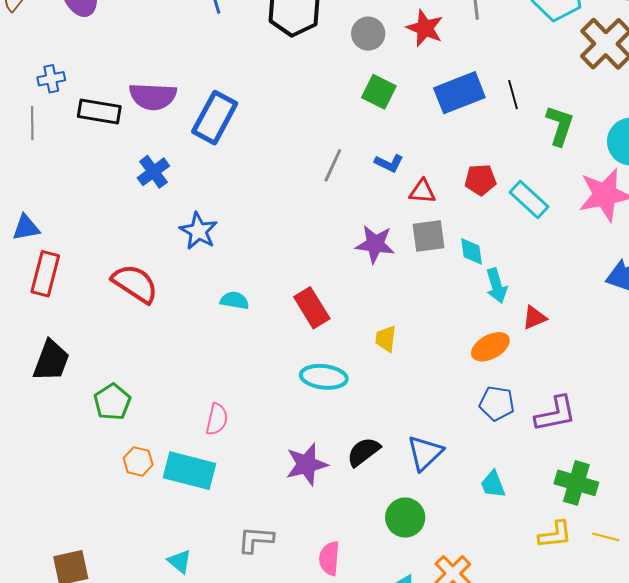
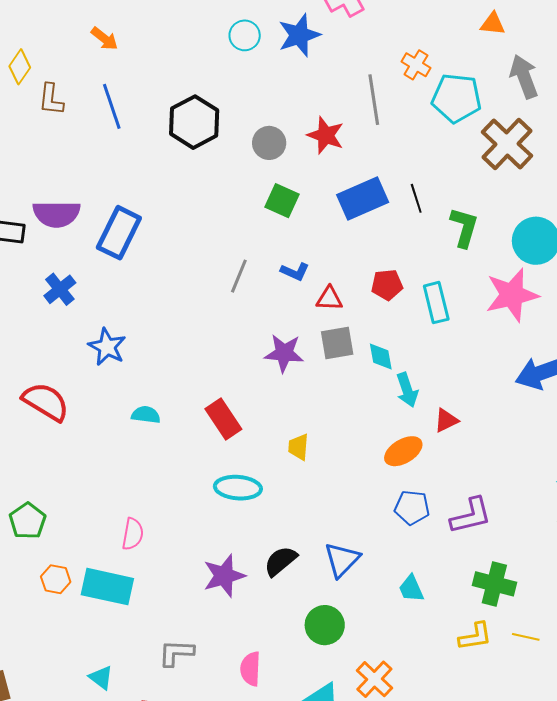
cyan rectangle: (529, 199) -> (436, 303), turned 36

